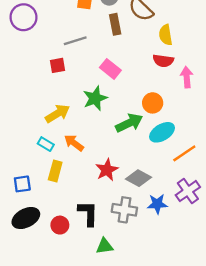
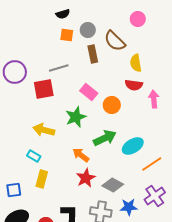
purple circle: (23, 17) -> (15, 72), moved
red square: (58, 65) -> (44, 89), size x1.5
orange circle: (153, 103) -> (112, 105), moved
yellow arrow: (58, 114) -> (44, 130), turned -135
orange arrow: (74, 143) -> (81, 155), moved

